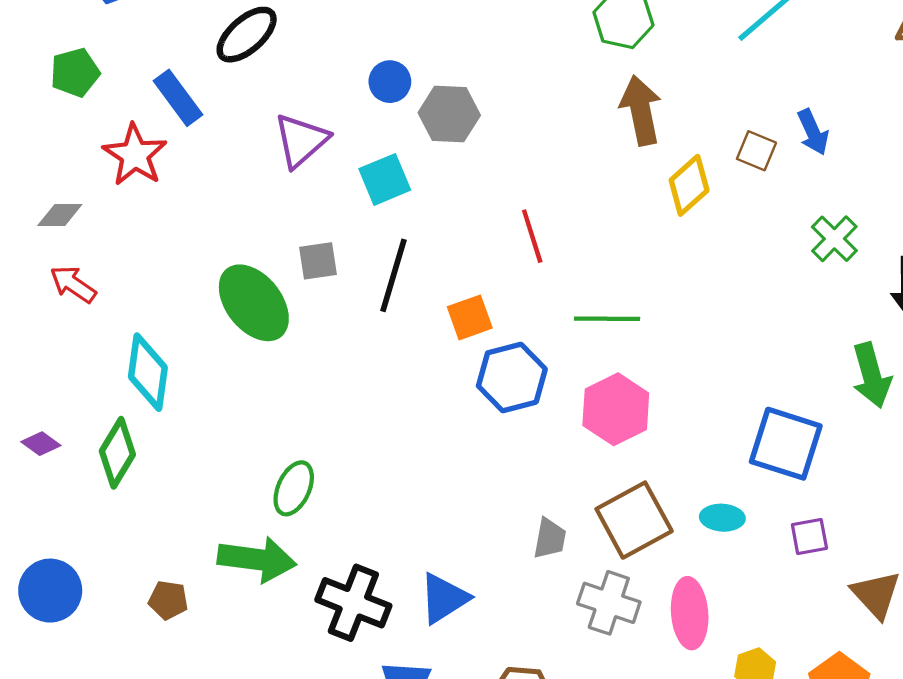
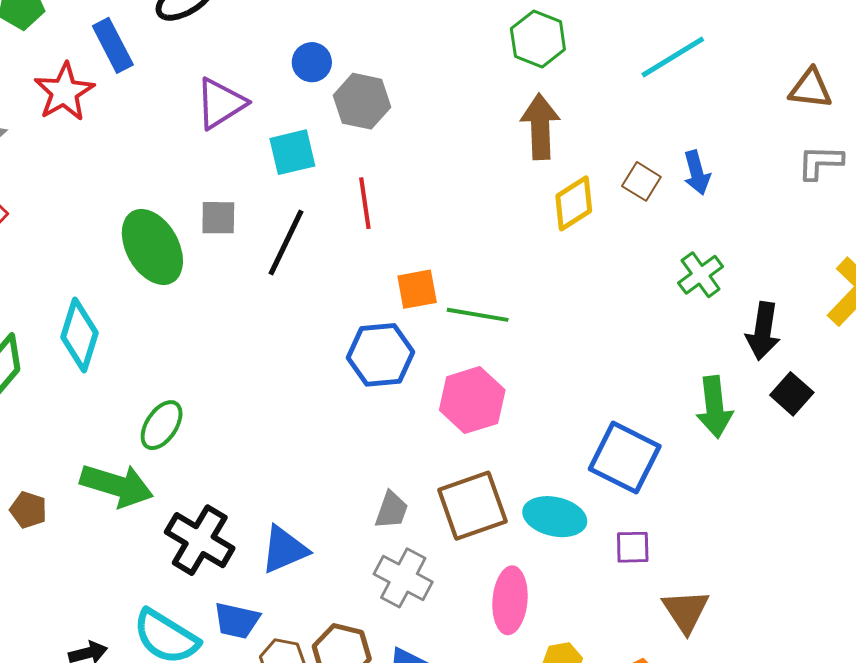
red line: (532, 236) -> (365, 203), moved
orange square: (470, 317) -> (417, 289), moved
cyan diamond: (148, 372) -> (80, 335), moved
cyan ellipse: (722, 518) -> (555, 517), size x1.5
gray cross: (609, 603) -> (403, 578), moved

